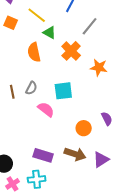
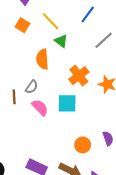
orange cross: (71, 51) -> (79, 76), moved
gray semicircle: (31, 88) -> (32, 87), moved
pink semicircle: (46, 109) -> (40, 107), moved

